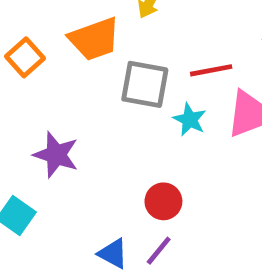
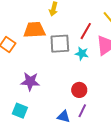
orange trapezoid: (94, 39) -> (34, 30), turned -150
red line: (211, 70) -> (86, 31), turned -36

